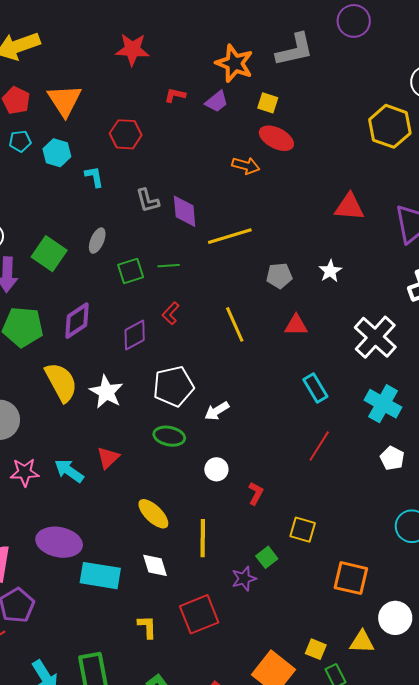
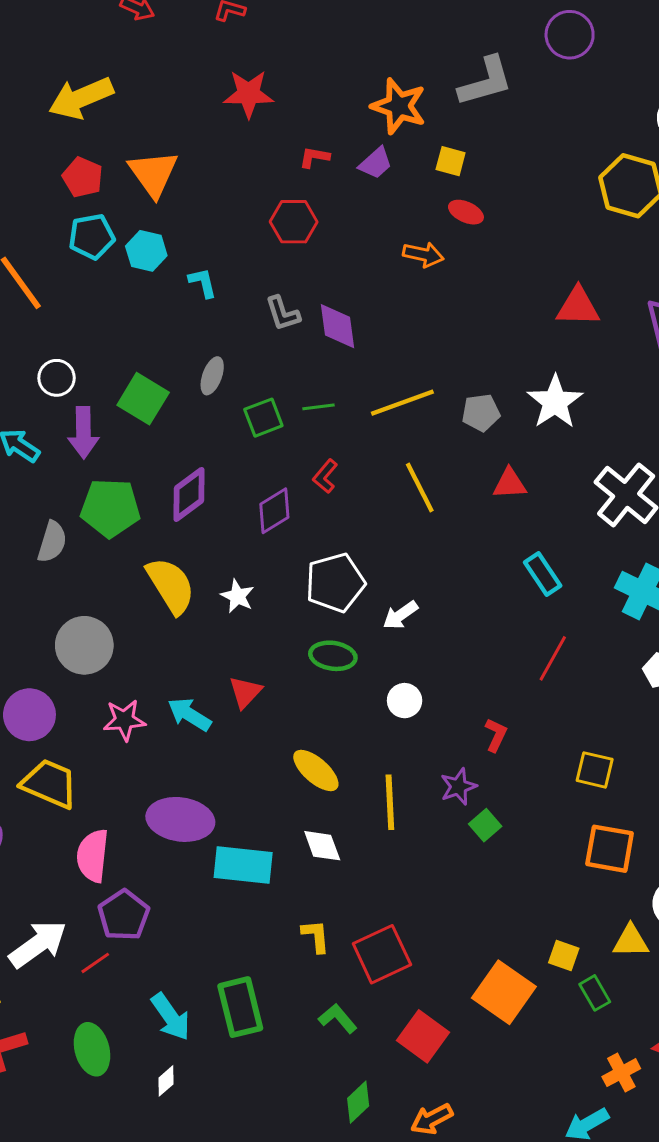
red hexagon: (126, 134) -> (294, 222), moved
red ellipse: (276, 138) -> (466, 212), size x0.7
cyan pentagon: (20, 141) -> (92, 237), size x1.4
yellow line: (230, 236) -> (402, 403), moved
white star: (330, 271) -> (555, 402), size x1.6
white star: (106, 392) -> (237, 596), size x0.7
red L-shape: (256, 493) -> (496, 735), moved
yellow square: (303, 530) -> (595, 770), moved
purple star: (244, 579) -> (458, 787), moved
red square: (199, 614) -> (382, 954), moved

